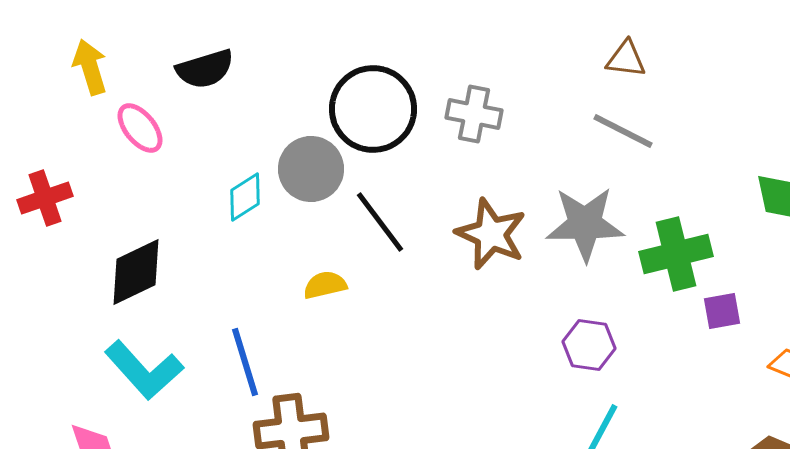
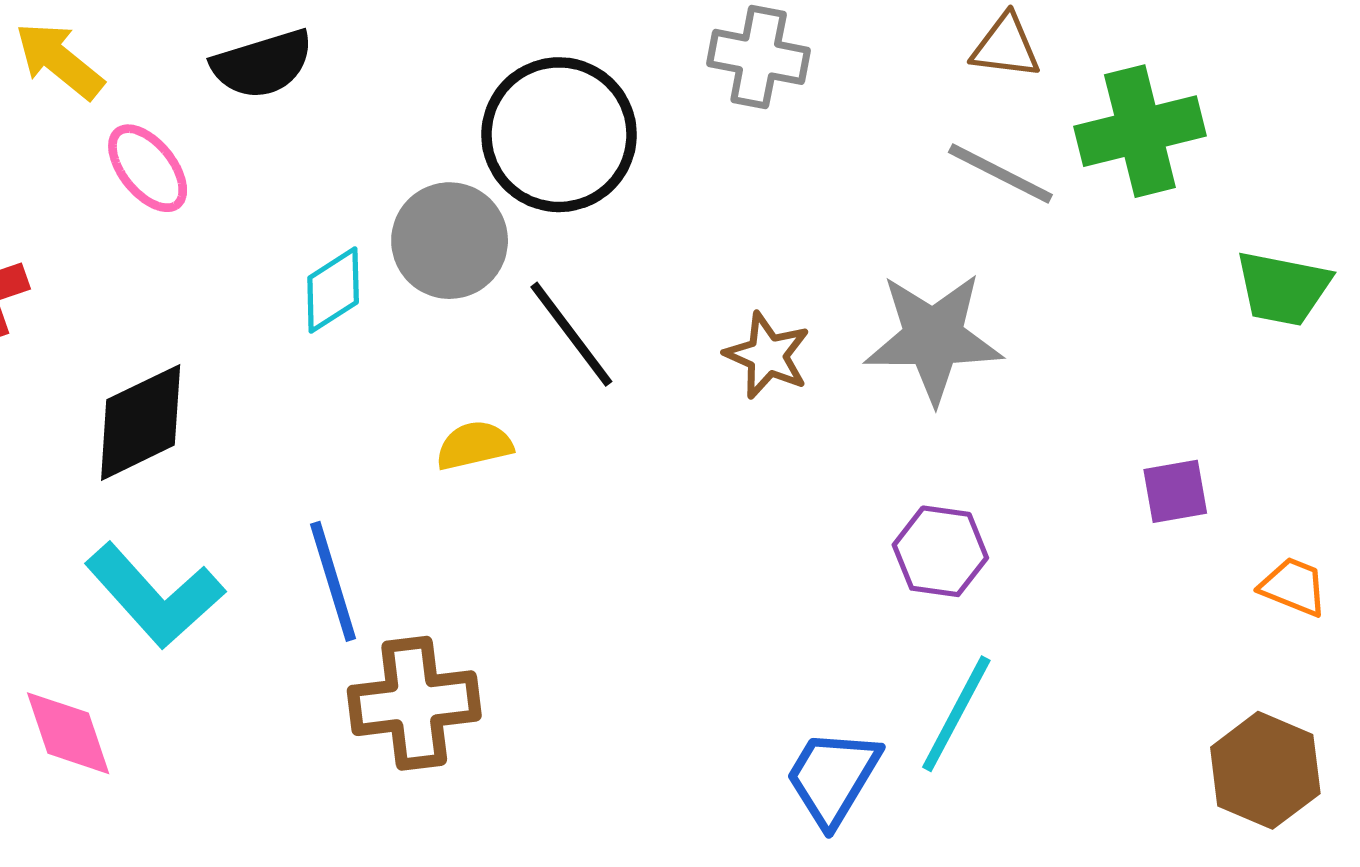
yellow arrow: (90, 67) -> (59, 60), turned -34
gray cross: (474, 114) -> (759, 57), moved
brown star: (491, 234) -> (767, 355), size x0.7
green cross: (676, 254) -> (1140, 131), moved

